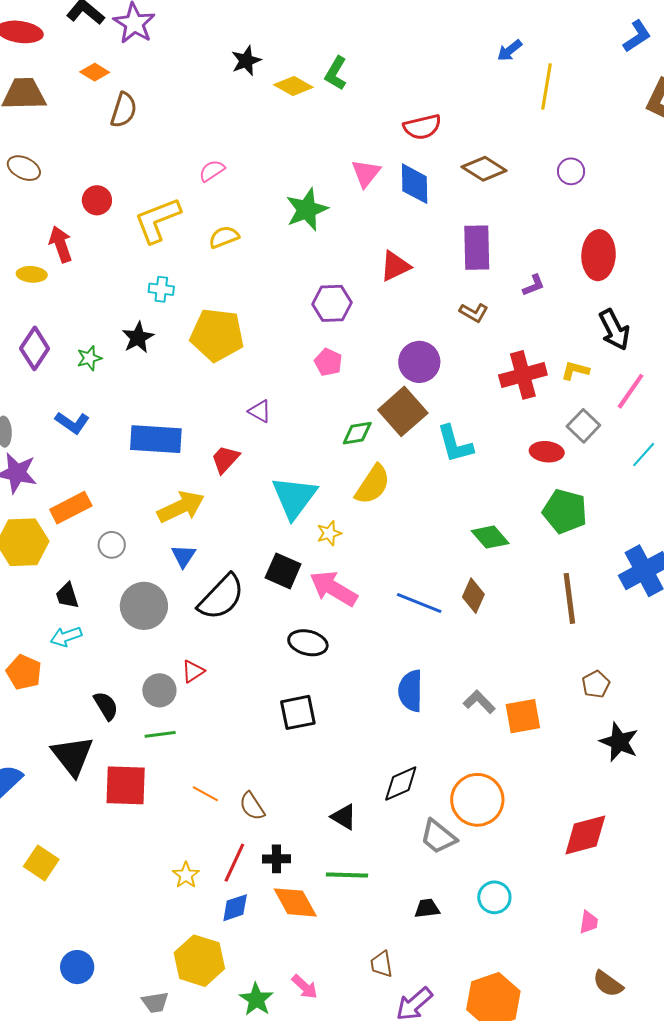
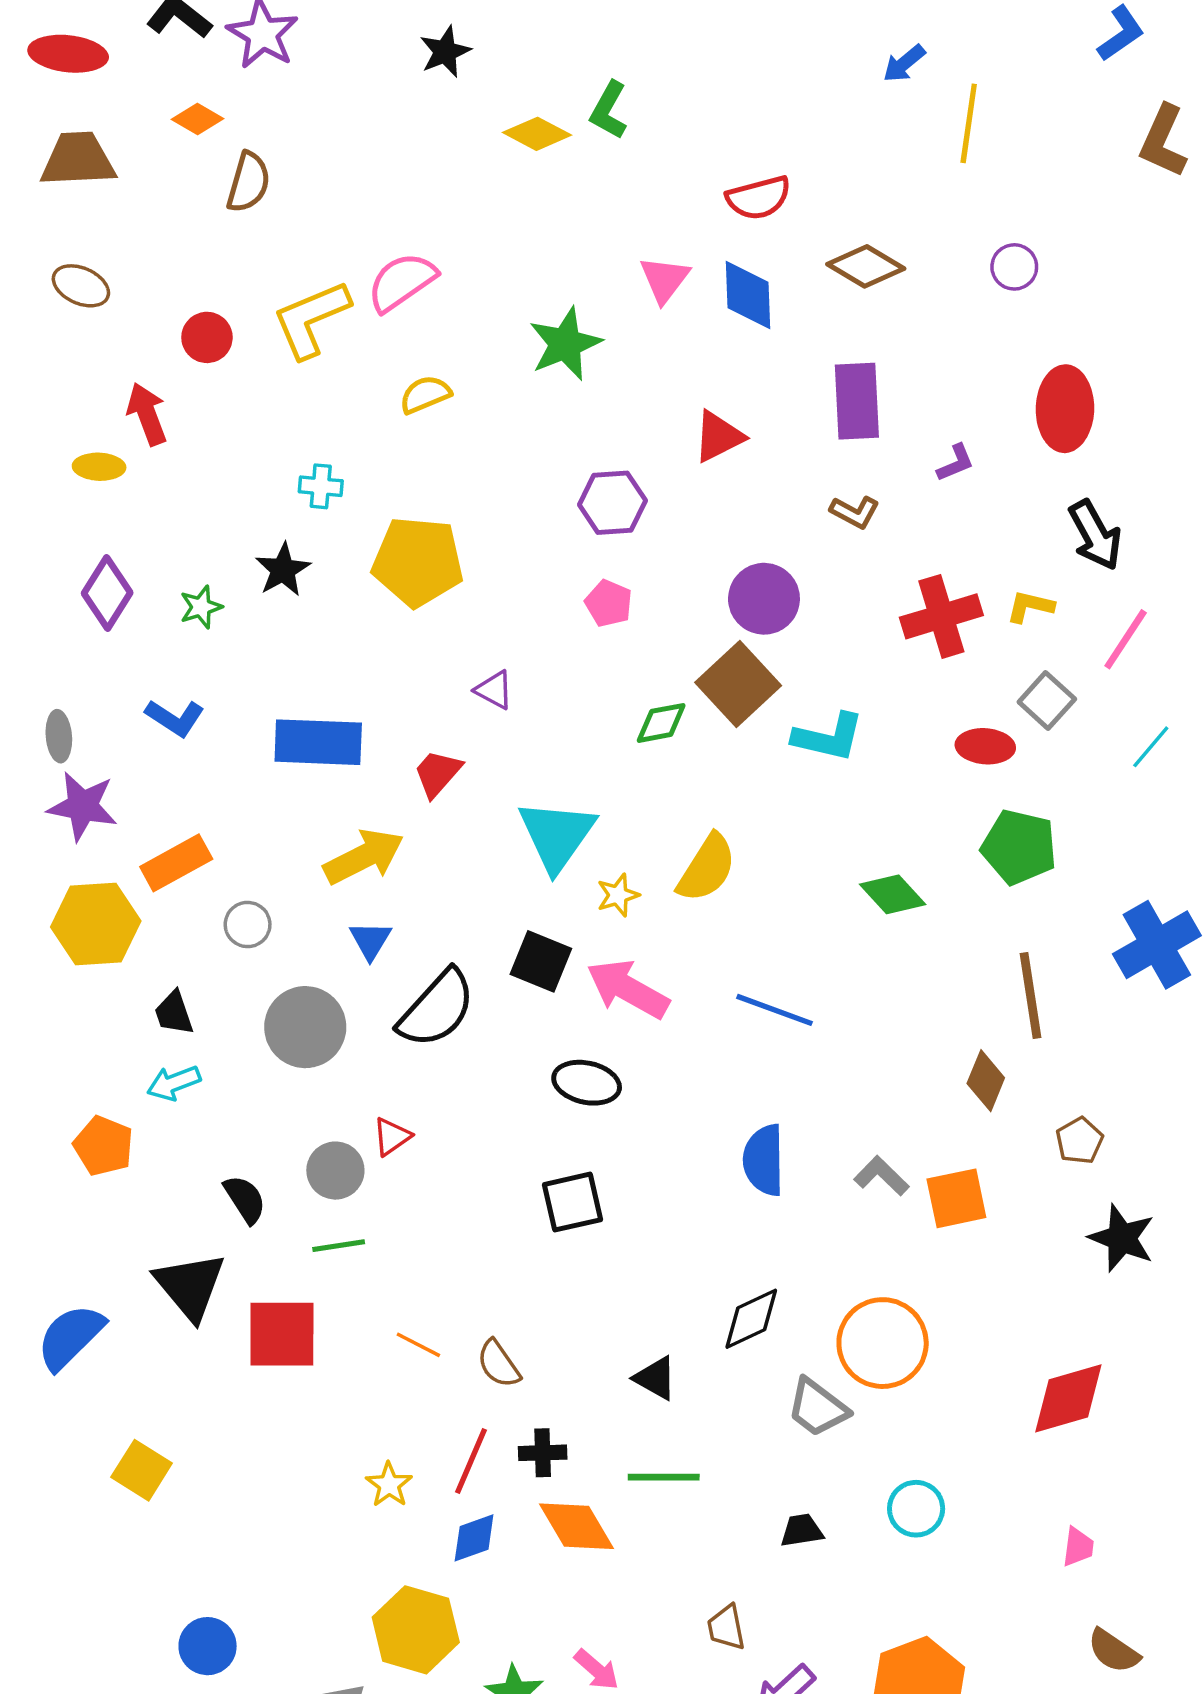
black star: (246, 61) -> (445, 52), moved
pink semicircle: (212, 171) -> (402, 282), size x1.6
yellow L-shape: (157, 220) -> (311, 319), moved
cyan L-shape: (455, 444) -> (828, 737), turned -60
yellow semicircle: (373, 485) -> (707, 868), moved
brown diamond: (473, 596) -> (986, 1081), moved

